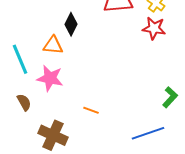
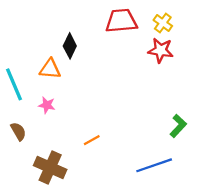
pink star: (50, 78) -> (47, 105), size x0.6
orange line: (91, 110) -> (92, 140), turned -49

